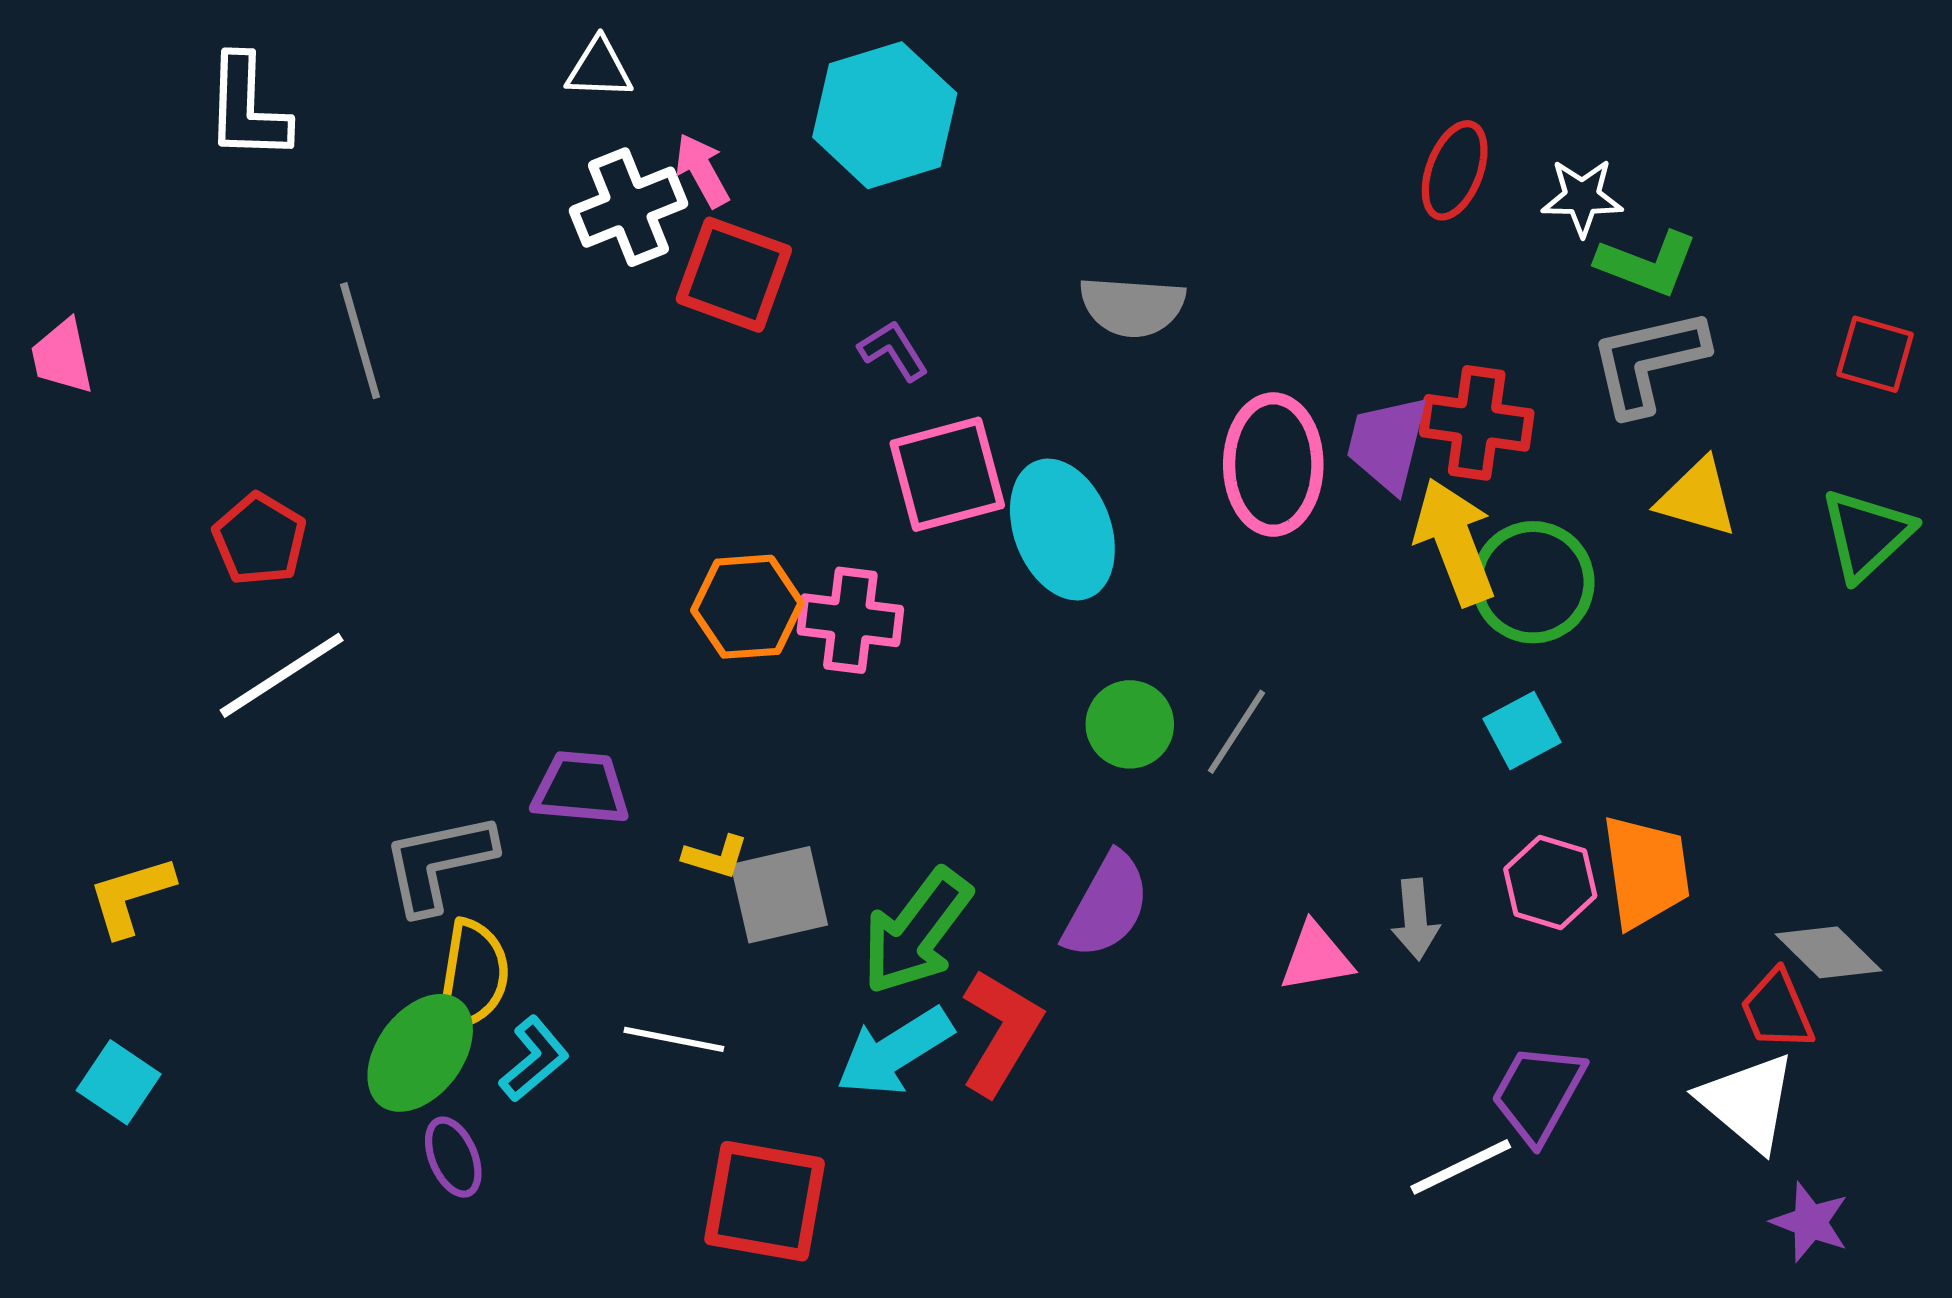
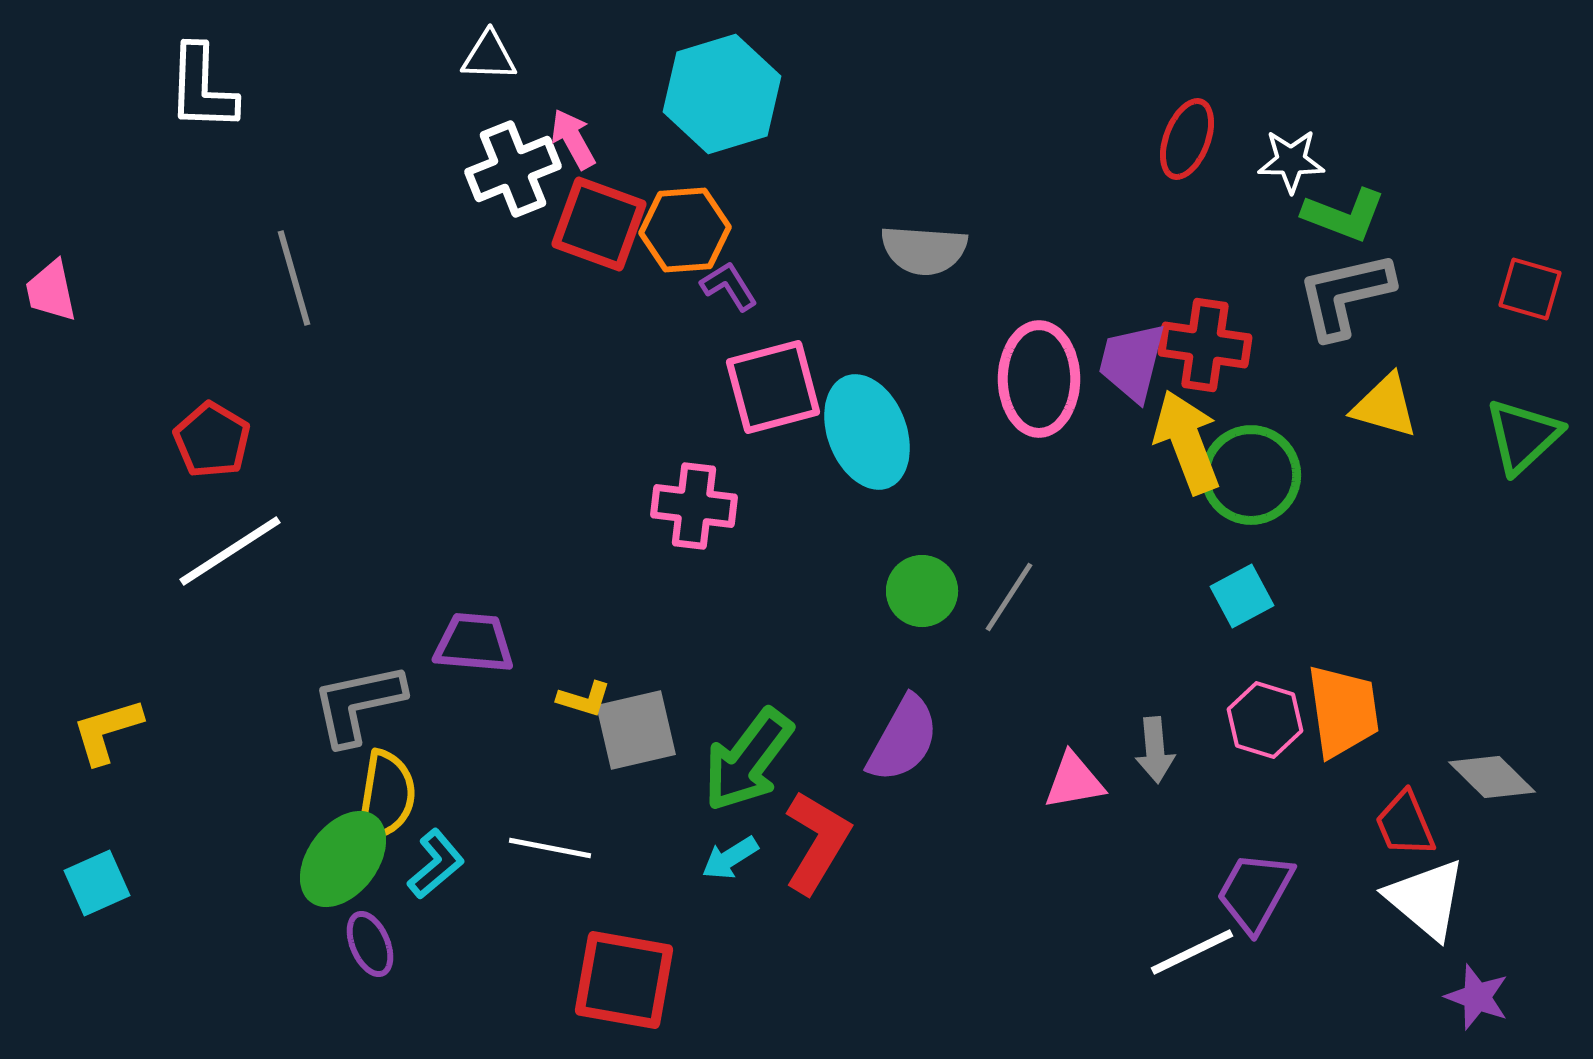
orange hexagon: (747, 607) -> (685, 230), moved
red trapezoid: (1777, 1010) -> (1405, 824), moved
cyan arrow: (894, 1052) -> (730, 858), size x0.6
cyan square: (119, 1082) -> (97, 883), turned 32

